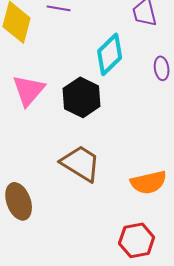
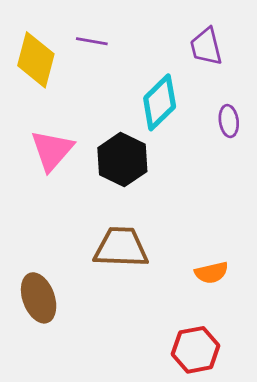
brown trapezoid: (81, 163) -> (121, 247), turned -30
orange semicircle: (149, 182) -> (211, 273), size x0.7

